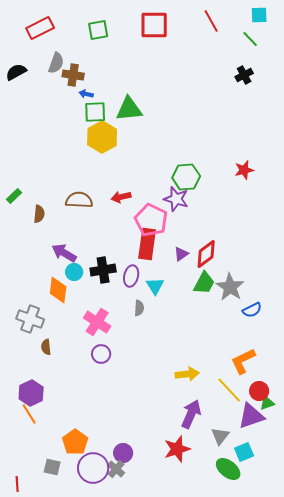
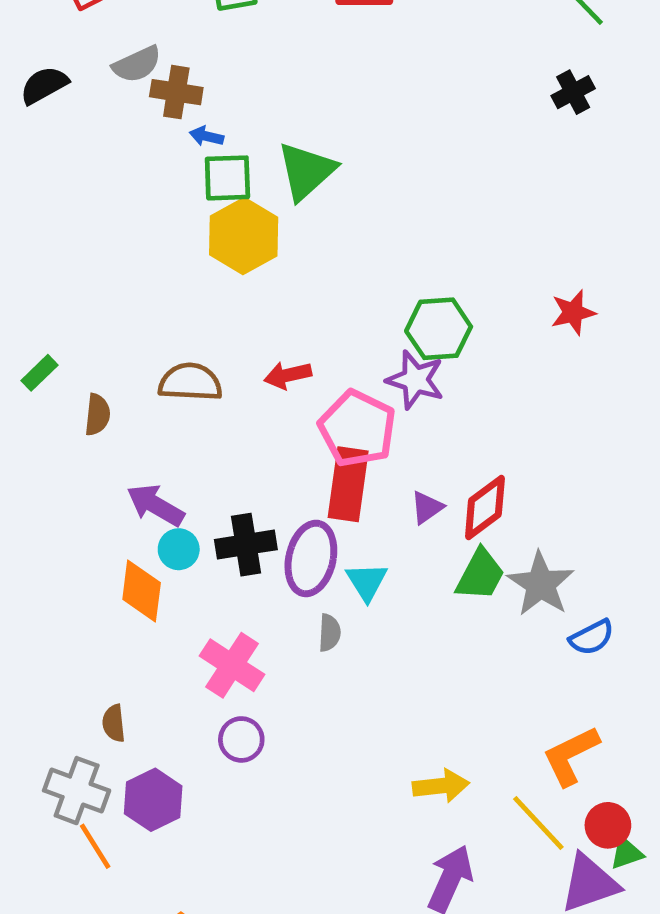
gray semicircle: (56, 63) -> (137, 64), turned 45
green triangle: (129, 109) -> (306, 171), turned -36
purple ellipse: (131, 276) -> (311, 558), size x1.4
gray cross: (30, 319) -> (77, 791), moved
purple hexagon: (31, 393) -> (153, 800), moved
orange line: (29, 414) -> (95, 846), moved

